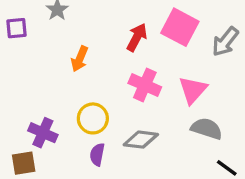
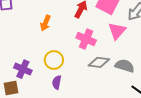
pink triangle: (193, 90) -> (117, 31), moved
gray diamond: (141, 140) -> (99, 62), moved

